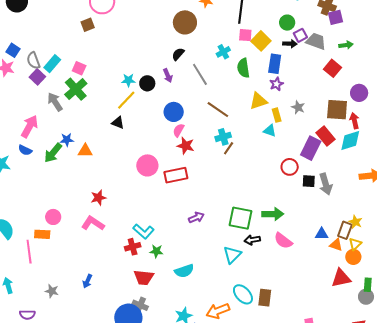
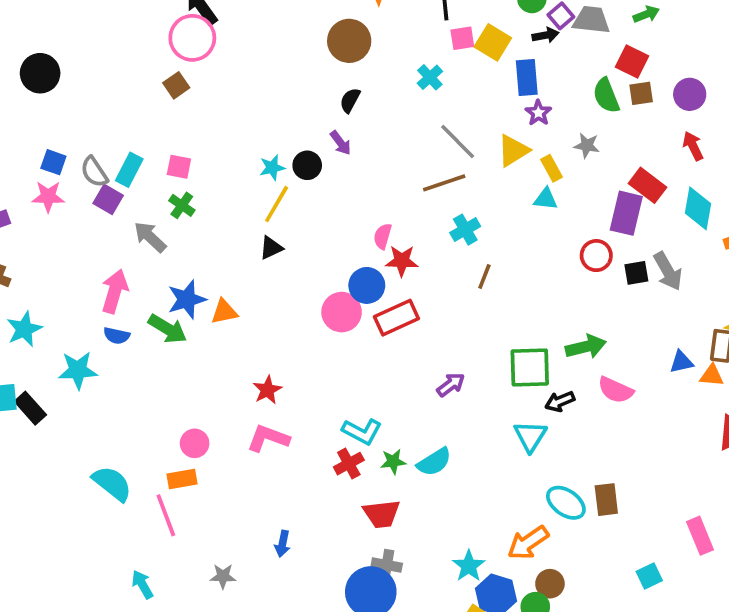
green semicircle: (243, 68) -> (606, 96), moved
gray line: (200, 74) -> (458, 141), moved
green cross: (76, 89) -> (182, 205), size x0.6
brown line: (218, 110) -> (444, 183), turned -40
brown square: (337, 110) -> (641, 93), moved, size x0.6
blue circle: (174, 112) -> (367, 285), moved
black triangle: (118, 123) -> (271, 248), turned -32
blue star: (67, 140) -> (187, 299), size x1.5
cyan diamond: (350, 140) -> (698, 208), moved, turned -50
brown line: (229, 148) -> (484, 277), moved
green arrow: (53, 153) -> (168, 329), turned -85
cyan semicircle: (184, 271) -> (434, 462), moved

